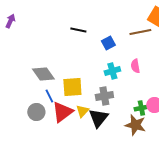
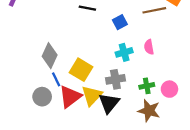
gray diamond: (43, 74) -> (50, 56), turned 60
yellow square: (72, 87) -> (81, 70), turned 35
green cross: (141, 108) -> (147, 86), moved
yellow triangle: (82, 111) -> (92, 96), size x1.5

